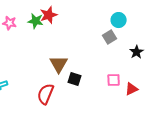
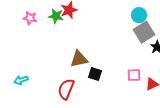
gray square: (110, 37) -> (144, 32), moved, size x1.5
brown triangle: (59, 64) -> (79, 59), turned 48

